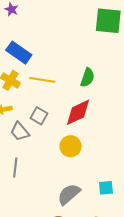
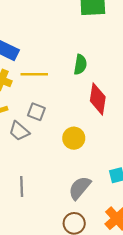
red diamond: (78, 112) -> (98, 99), moved, turned -48
gray line: (15, 167) -> (22, 187), moved

